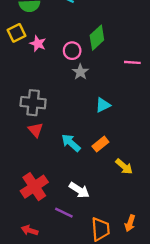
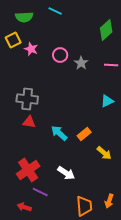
green diamond: (97, 38) -> (106, 30), moved
gray star: (80, 72) -> (81, 63), moved
cyan triangle: (103, 105) -> (107, 101), moved
red triangle: (35, 130) -> (29, 122), turned -40
purple line: (64, 213) -> (40, 192), moved

